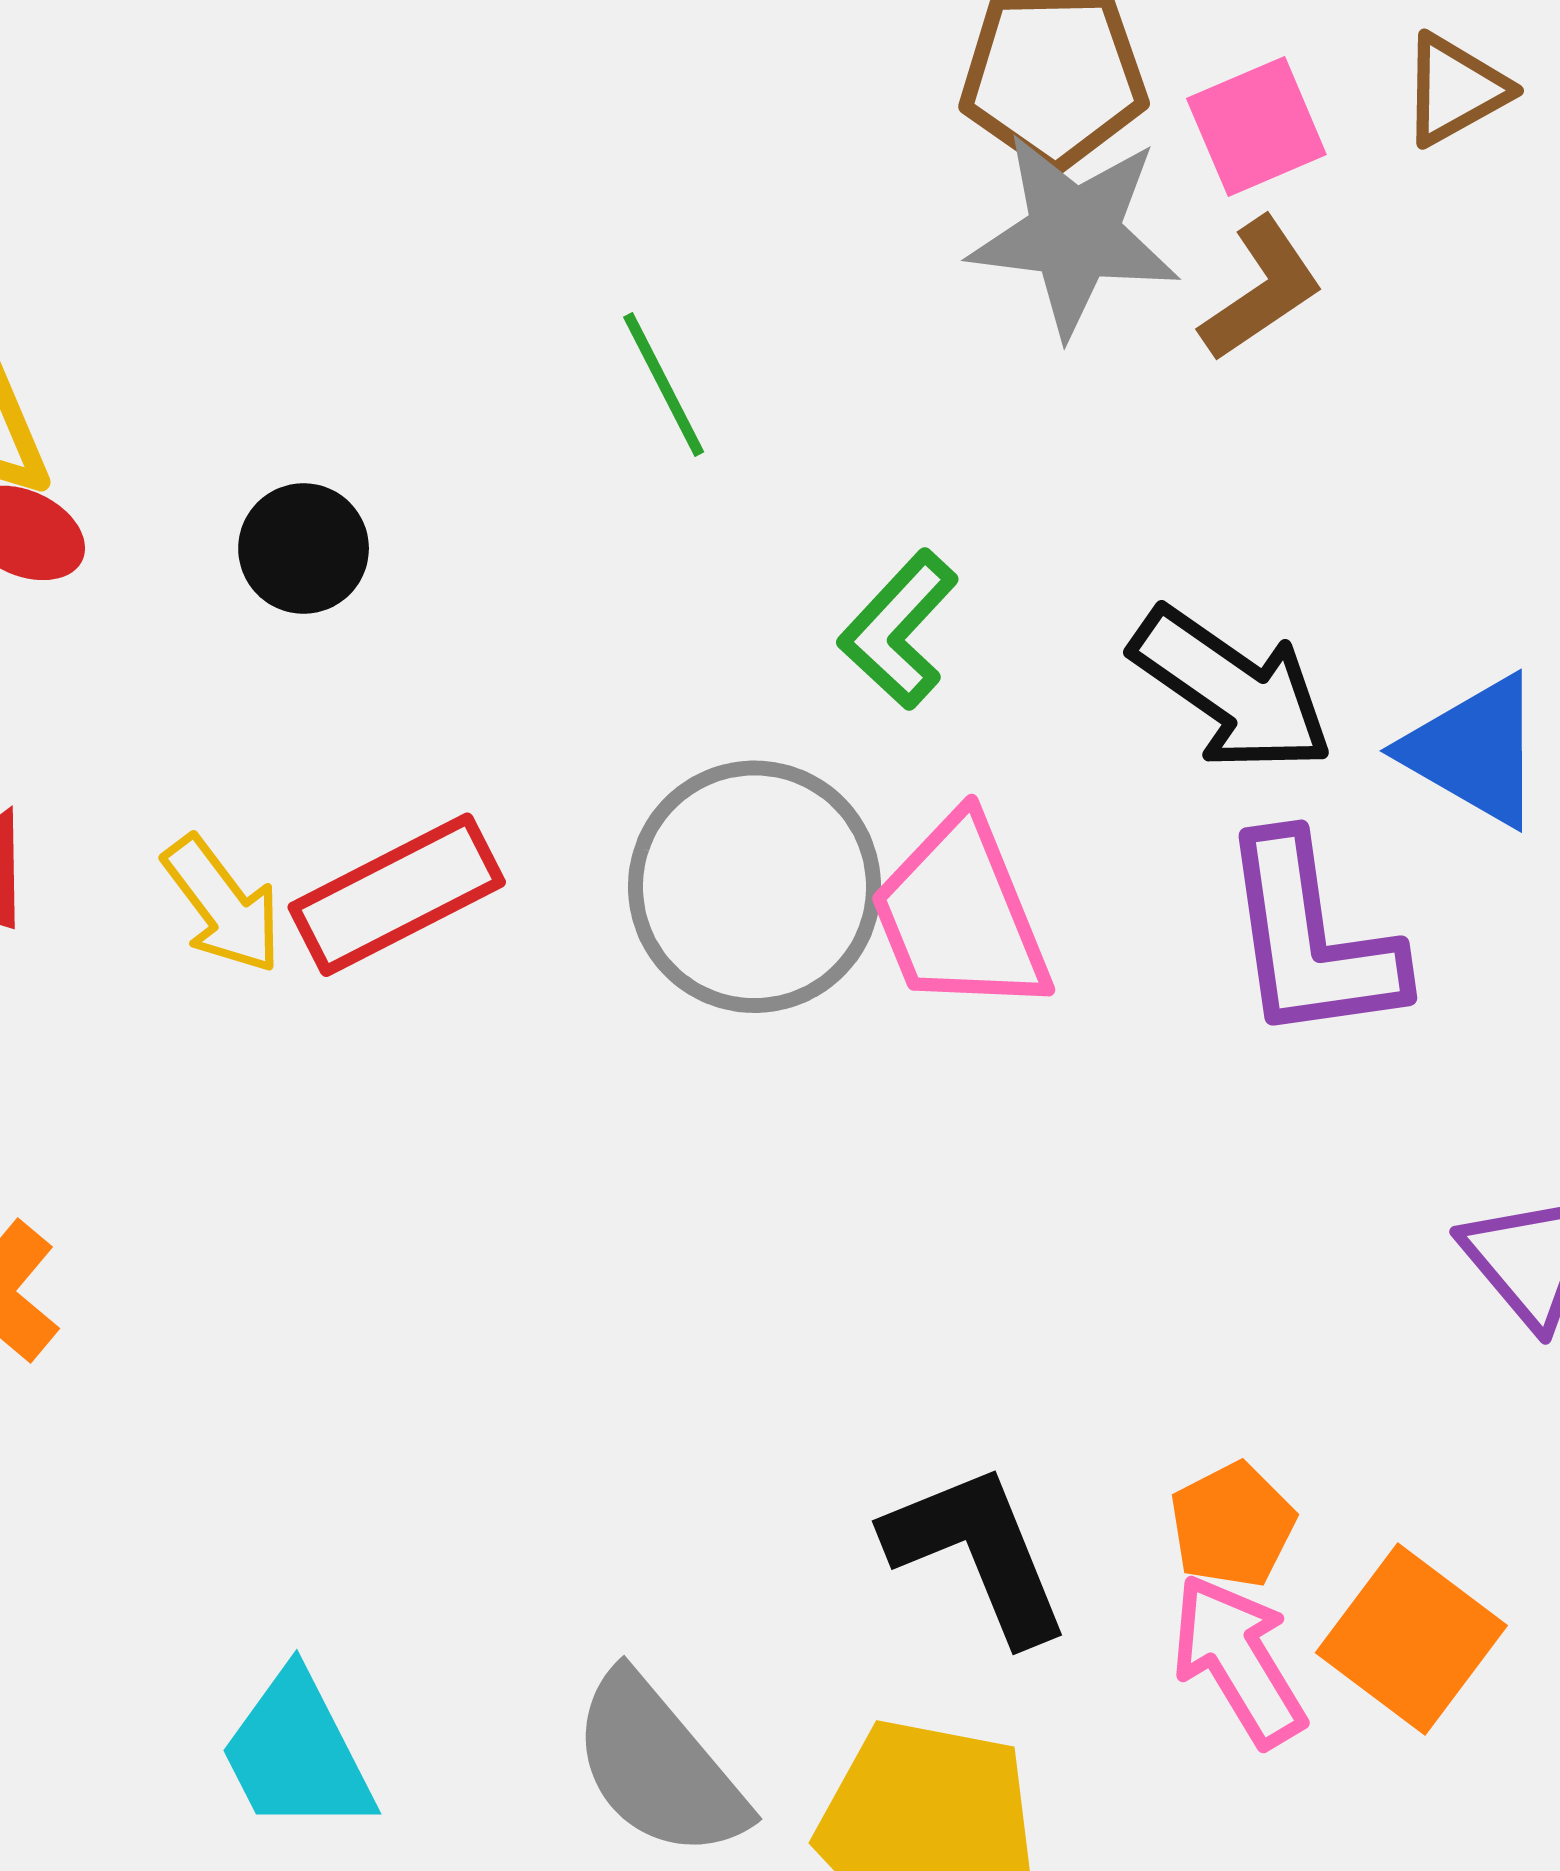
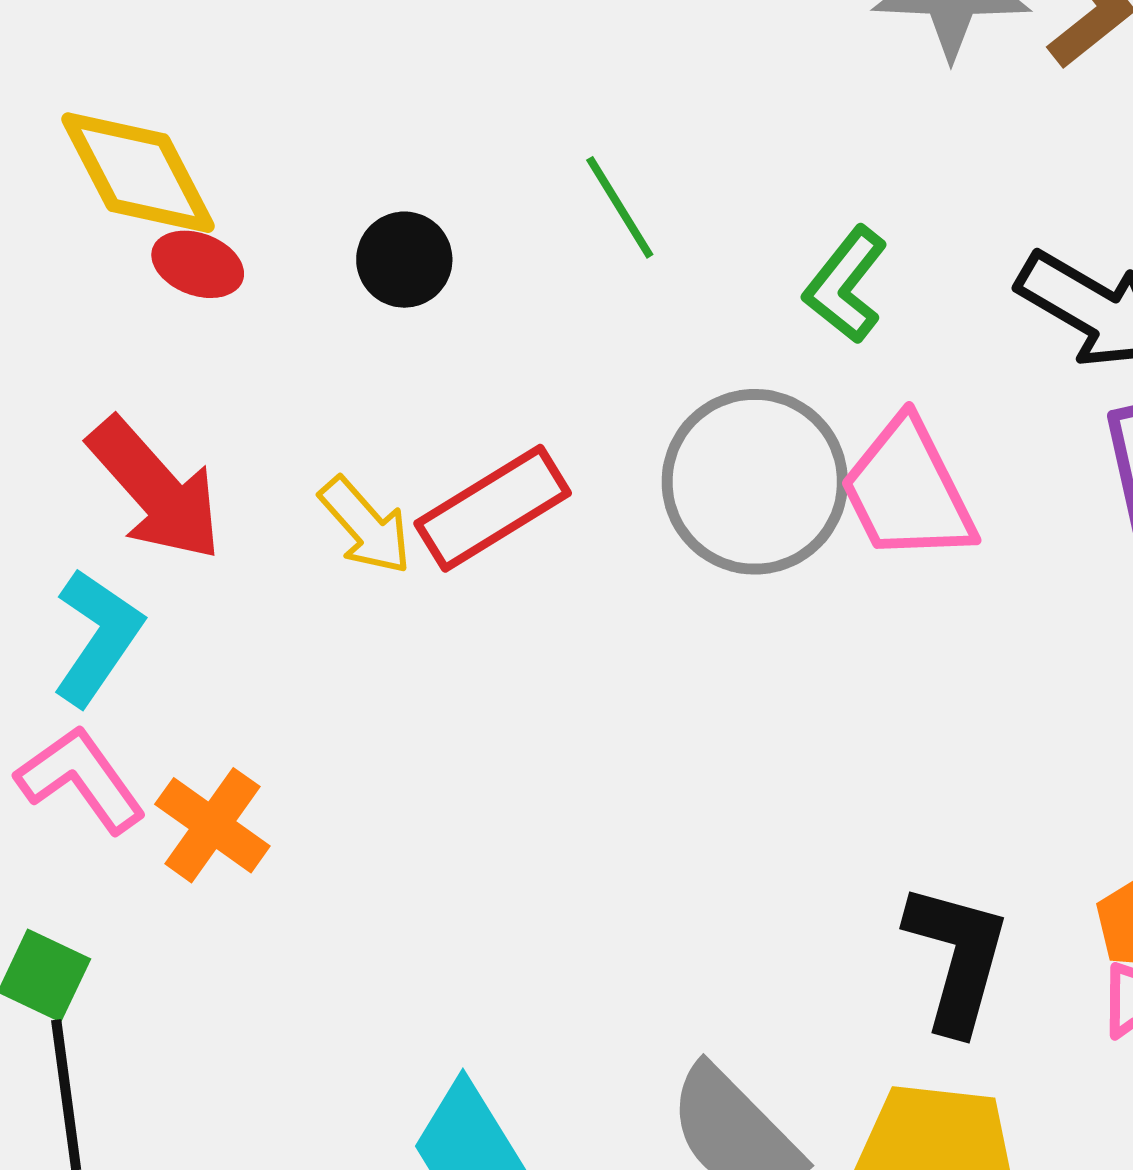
green line: (664, 385) -> (620, 207), moved
black L-shape: (978, 1553) -> (957, 958), turned 42

